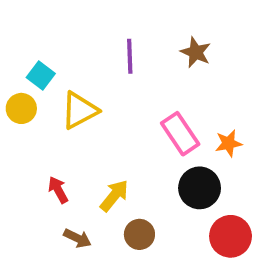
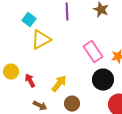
cyan square: (41, 76) -> (29, 20), moved
yellow circle: (21, 108) -> (11, 72), moved

